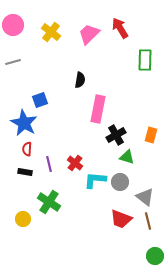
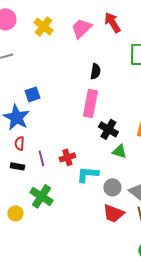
black semicircle: (80, 80) -> (95, 71), moved
black cross: (116, 135) -> (108, 129), turned -30
red cross: (75, 163) -> (67, 157), turned 35
gray circle: (120, 182) -> (112, 187), moved

